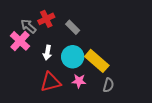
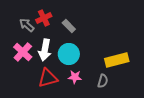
pink cross: (20, 41) -> (23, 52), moved
white arrow: (47, 53) -> (45, 50), size x1.5
yellow rectangle: (97, 61) -> (117, 60), moved, turned -55

